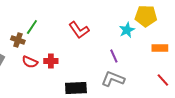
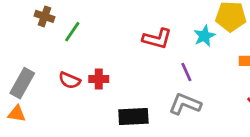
red L-shape: (79, 30) -> (157, 39), moved, turned -40
brown cross: (18, 40) -> (44, 16), moved

